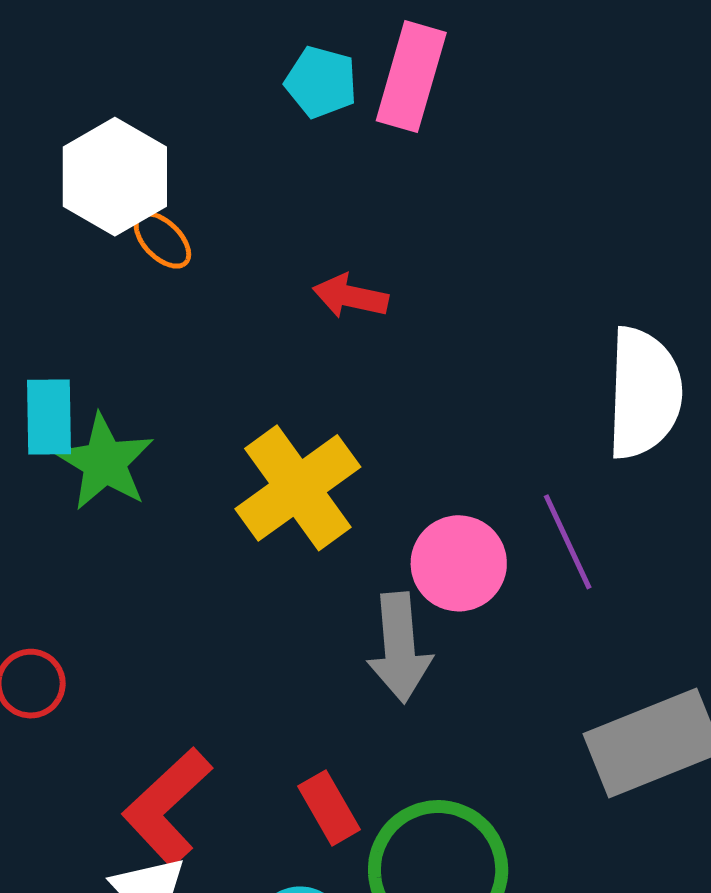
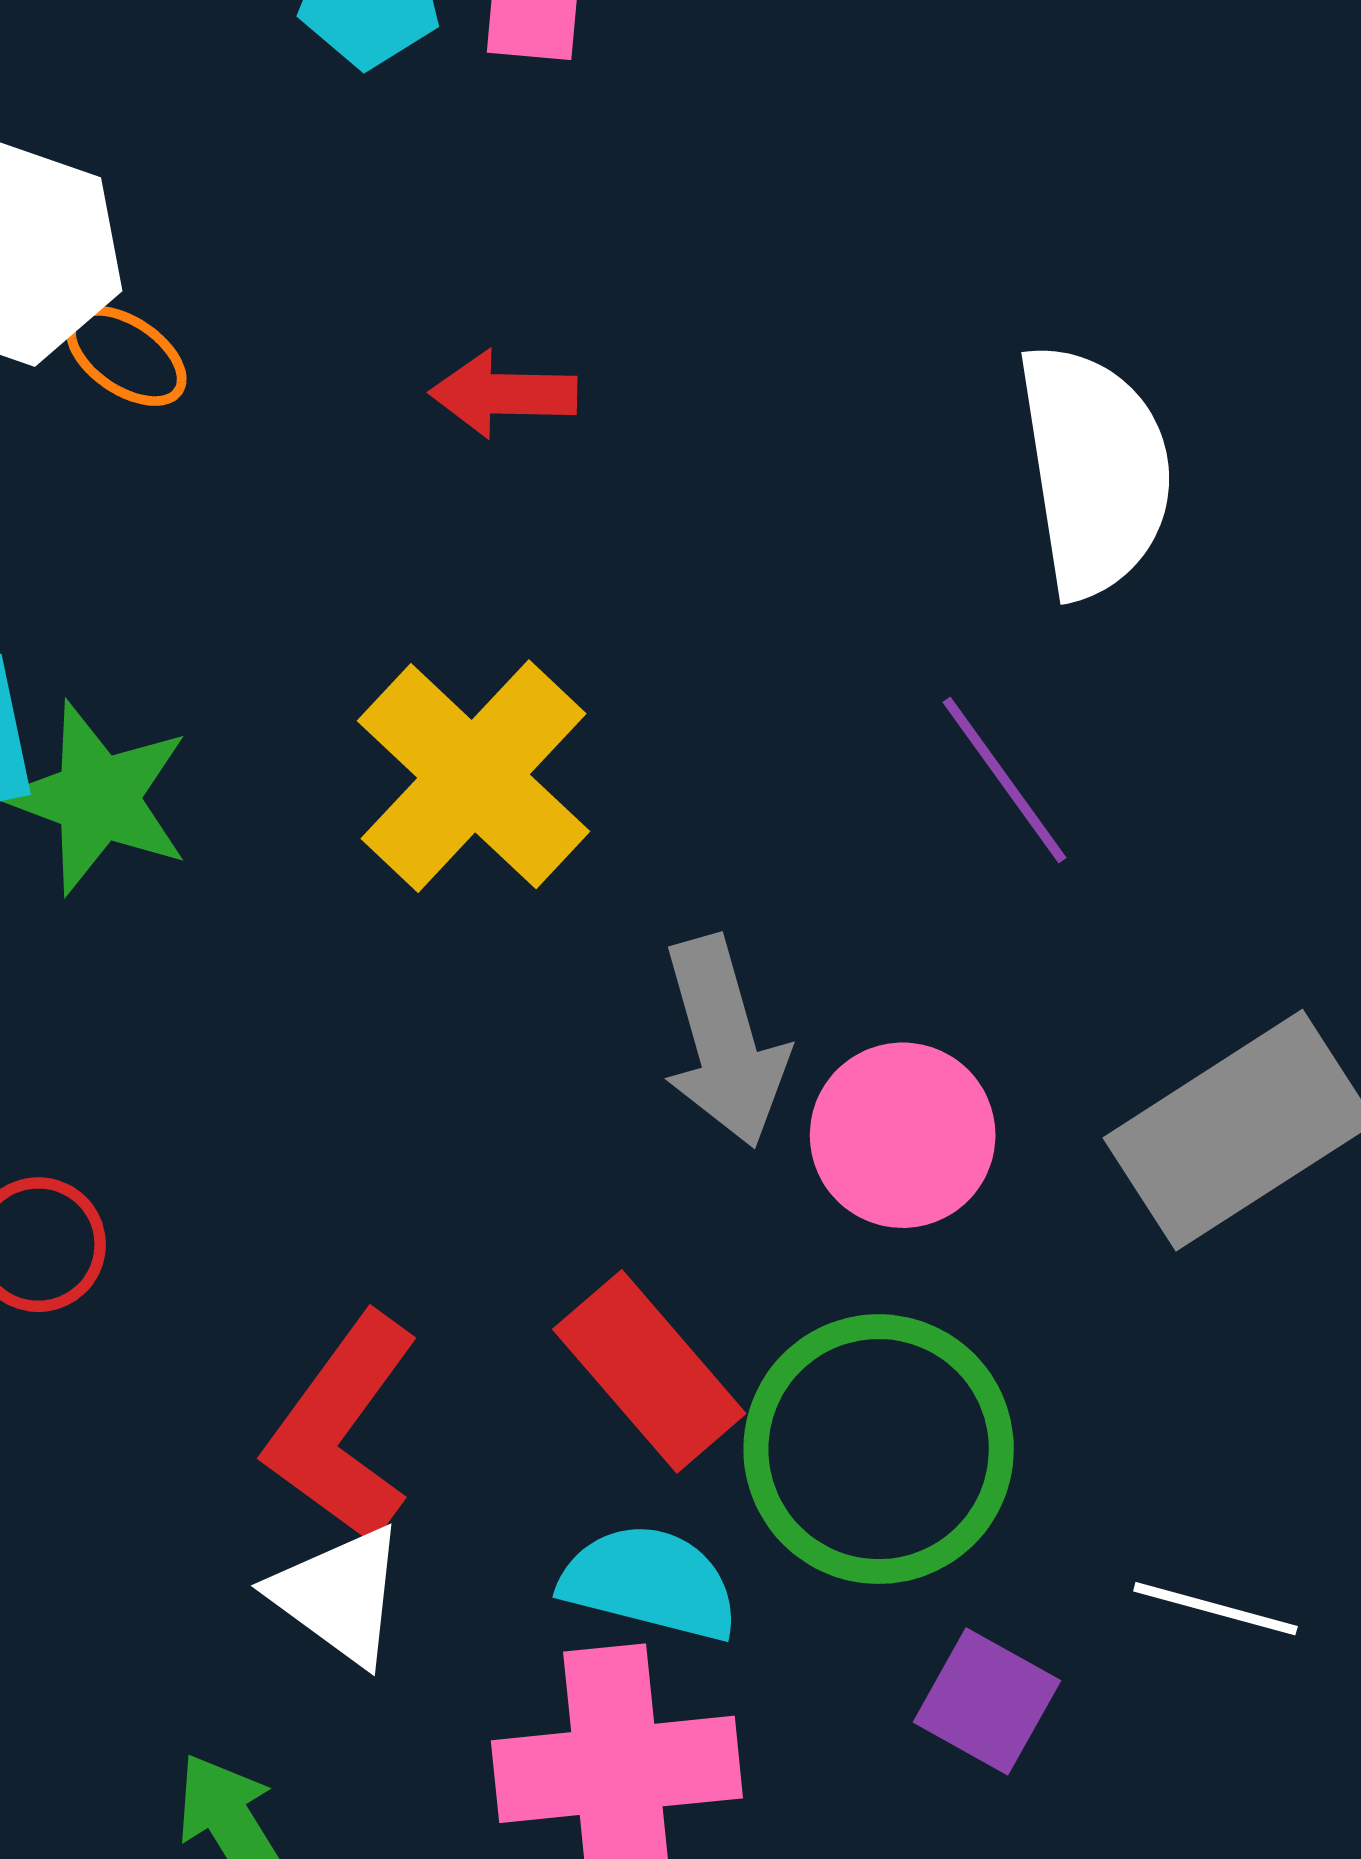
pink circle: (459, 563) -> (903, 1135), moved
red rectangle: (329, 808) -> (649, 1371), size x1.4

